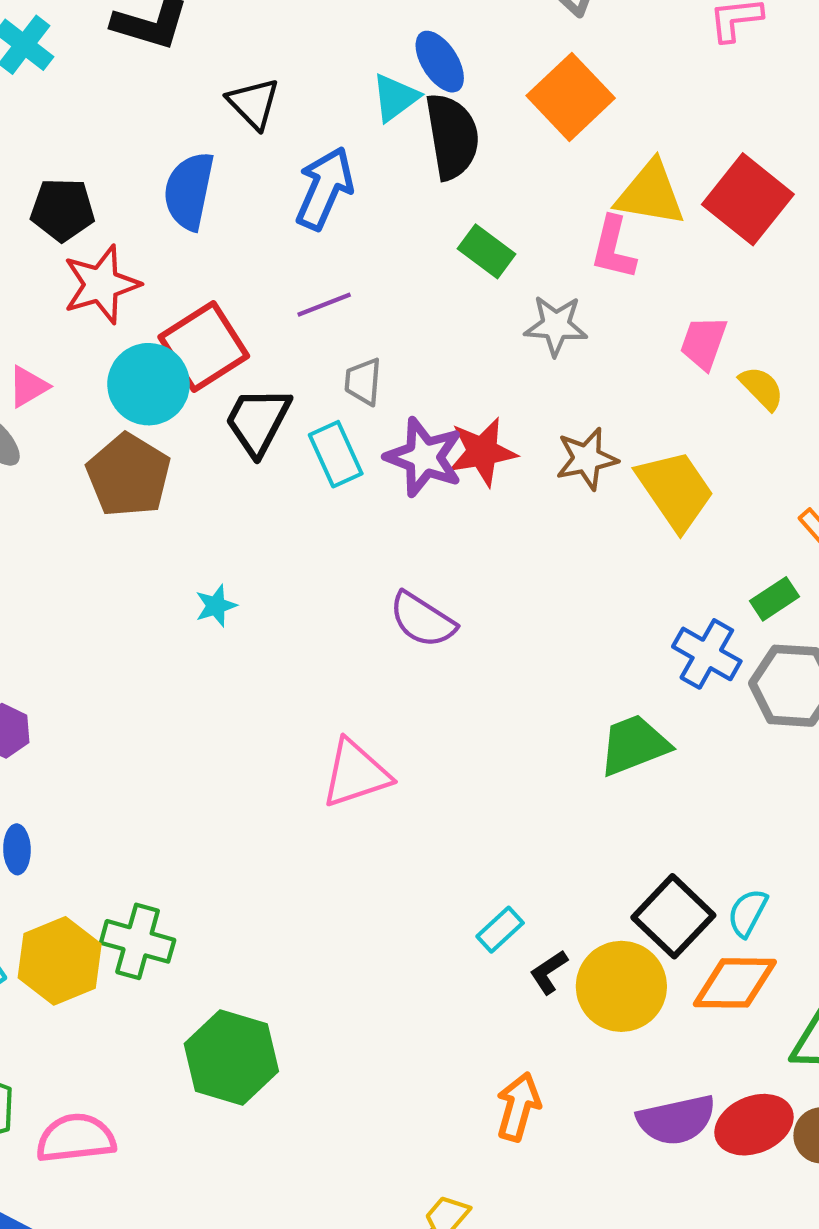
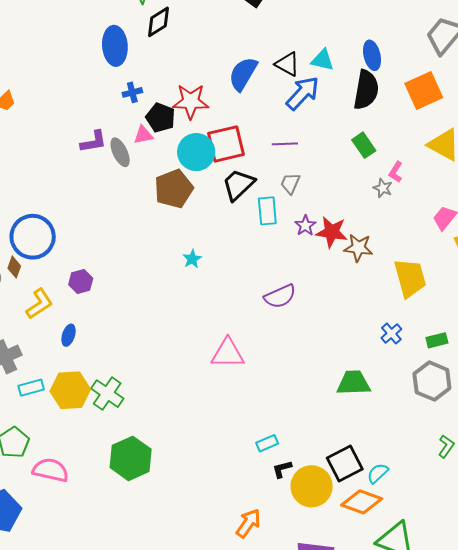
cyan triangle: (395, 97) -> (322, 60), moved, turned 30
black triangle: (253, 103) -> (287, 64), moved, turned -36
black pentagon: (63, 210) -> (160, 118), moved
pink L-shape: (613, 248) -> (396, 172), moved, size x0.7
gray star: (556, 326) -> (383, 188), size x0.7
purple star: (424, 457) -> (305, 226), size x0.6
brown star: (587, 459) -> (358, 248), moved
cyan star: (216, 606) -> (192, 259), turned -30
purple semicircle: (422, 620) -> (280, 296), turned -76
blue cross: (707, 654) -> (391, 334), moved, size x0.7

